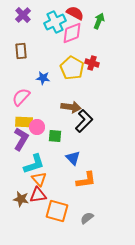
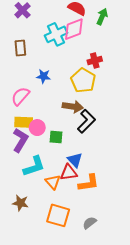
cyan cross: (55, 22) -> (56, 34), moved
red cross: (92, 63) -> (95, 61), turned -32
yellow pentagon: (72, 68) -> (83, 80), moved
orange triangle: (39, 179) -> (53, 182), moved
red triangle: (38, 195) -> (69, 173), moved

